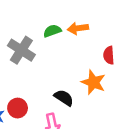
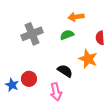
green semicircle: (52, 31) -> (67, 35), moved
gray cross: (21, 50) -> (32, 34), turned 35

